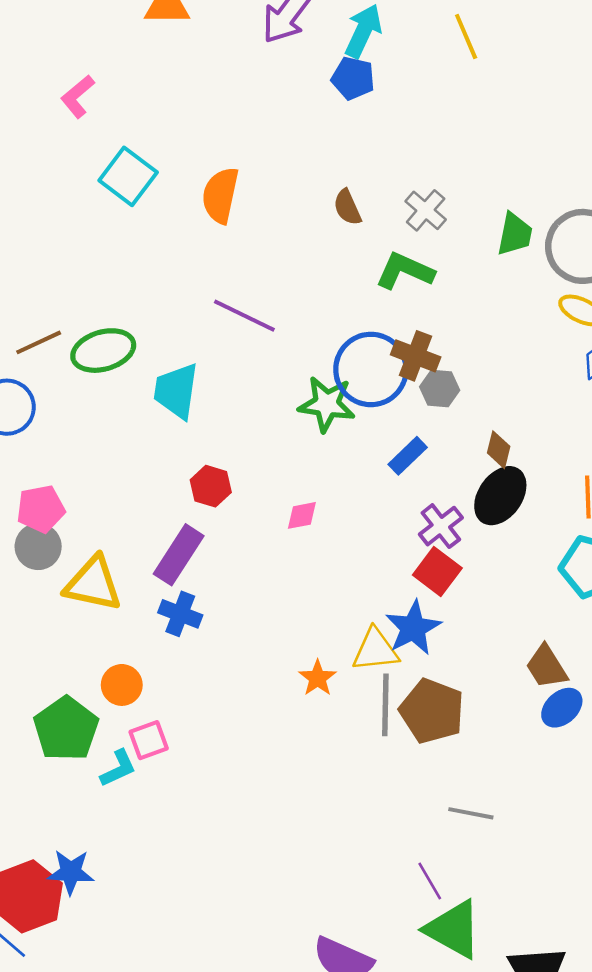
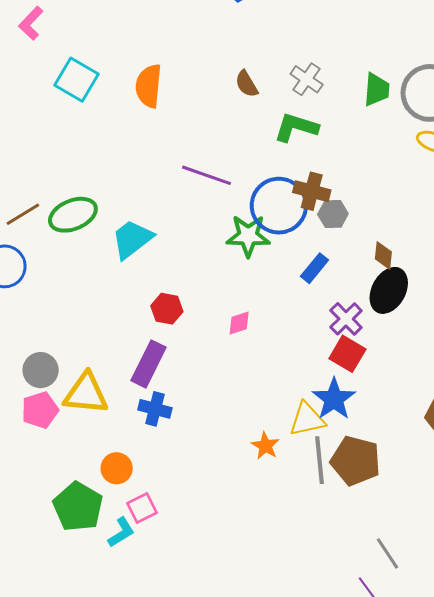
purple line: (244, 316) -> (207, 175), moved
cyan trapezoid: (176, 391) -> (132, 239), turned 51
pink pentagon: (41, 509) -> (40, 410), moved
gray line: (471, 813) -> (387, 553), moved, turned 52

